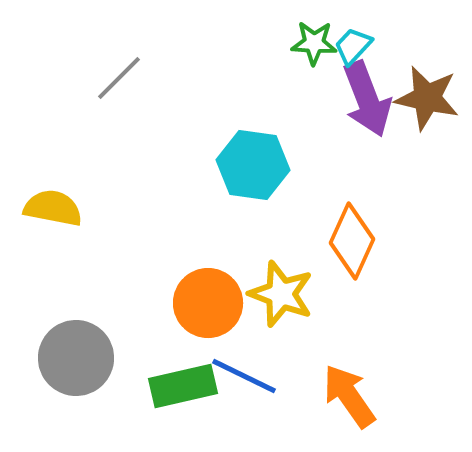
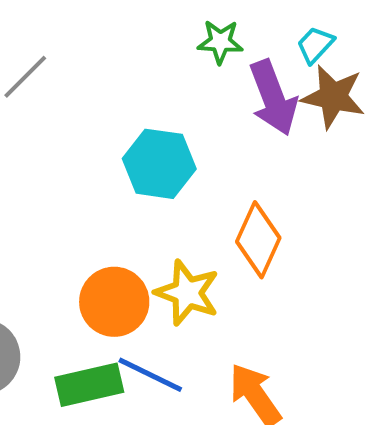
cyan trapezoid: (353, 46) -> (315, 45), moved

